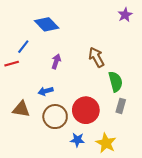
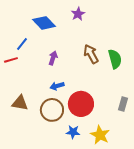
purple star: (125, 15) -> (78, 14), moved
green semicircle: (115, 82) -> (115, 59), moved
blue arrow: (46, 91) -> (57, 86), moved
gray rectangle: (121, 106) -> (123, 104), moved

